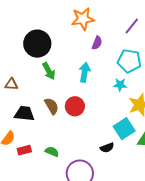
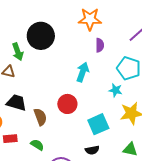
purple semicircle: (97, 43) -> (100, 45), turned -32
green arrow: (49, 71) -> (18, 52), moved
brown semicircle: (52, 106) -> (40, 117), moved
cyan square: (124, 129) -> (98, 124), moved

